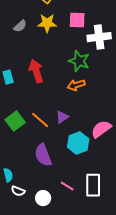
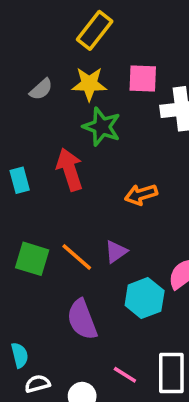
green star: (79, 61) -> (102, 127), moved
green square: (15, 121) -> (32, 259), turned -36
white semicircle: (18, 191) -> (37, 384), turned 144

